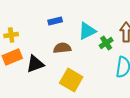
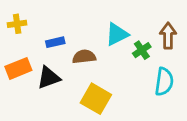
blue rectangle: (55, 21) -> (55, 42), moved
yellow cross: (11, 35) -> (17, 24), moved

